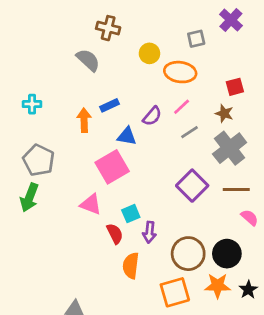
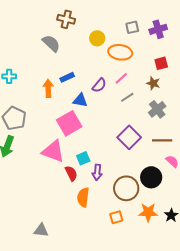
purple cross: (231, 20) -> (158, 29), moved, turned 30
gray cross: (230, 148) -> (157, 109), size x0.7
pink triangle: (91, 204) -> (53, 151), size x1.4
black circle: (227, 254) -> (151, 177), moved
orange square: (175, 292) -> (116, 217), size x0.6

